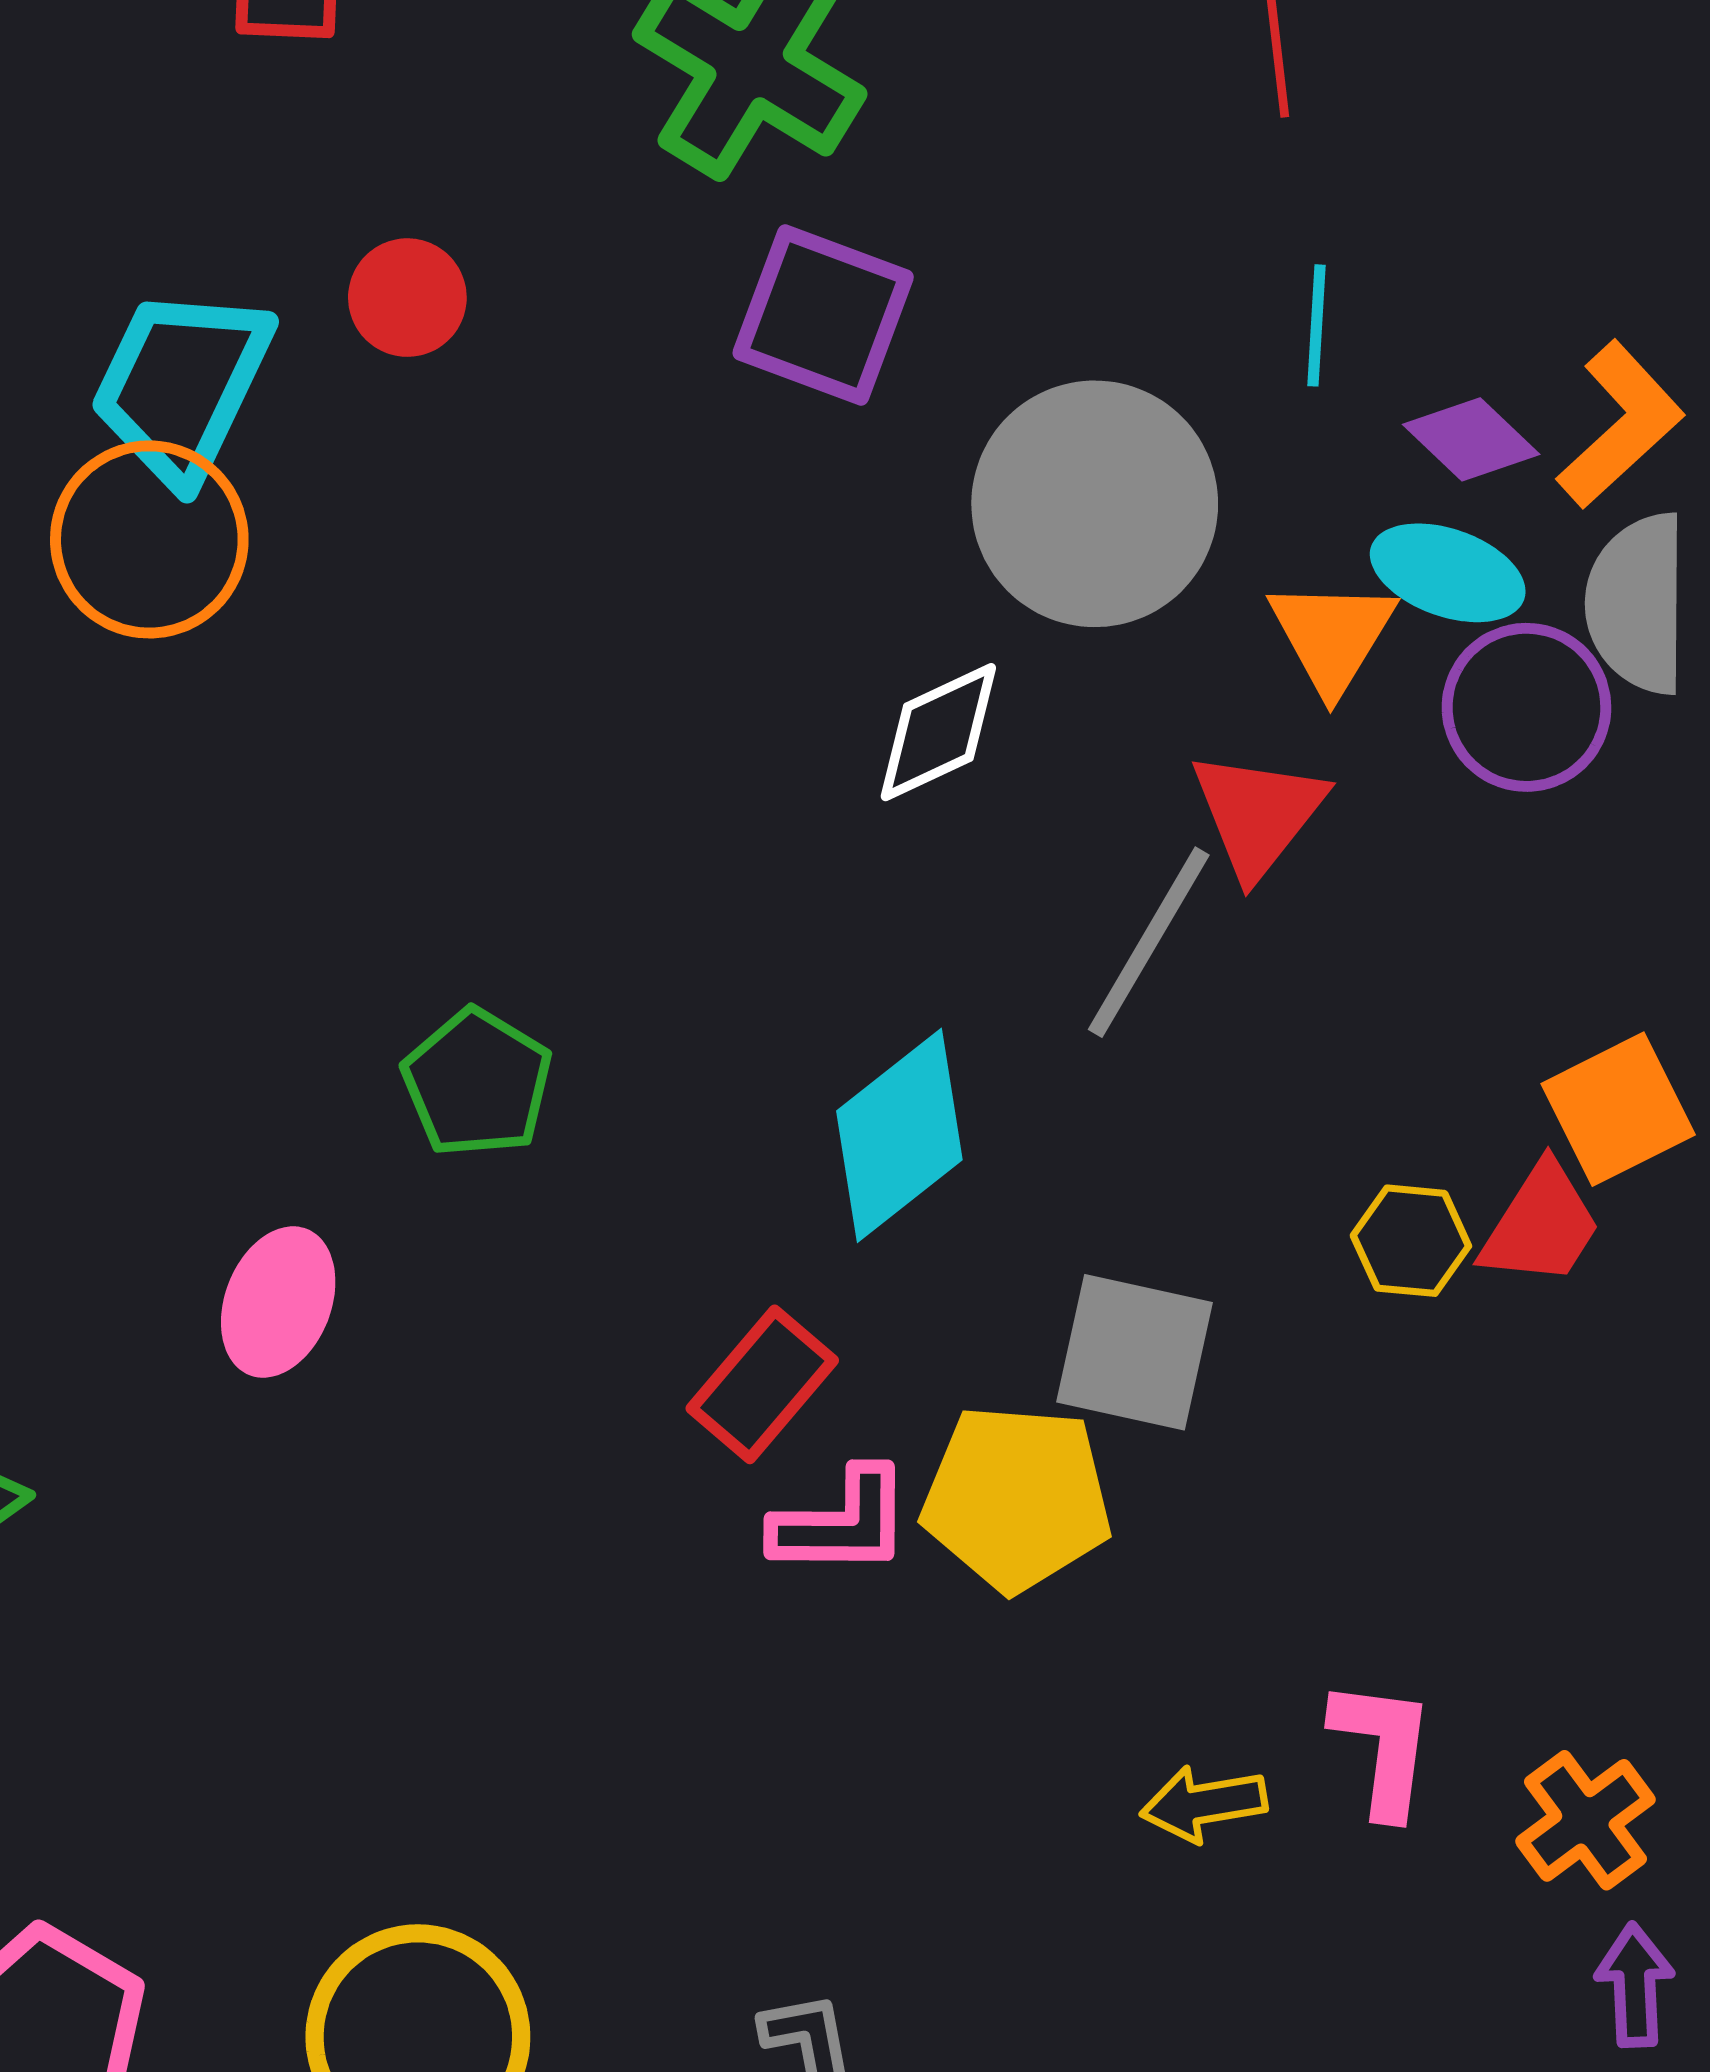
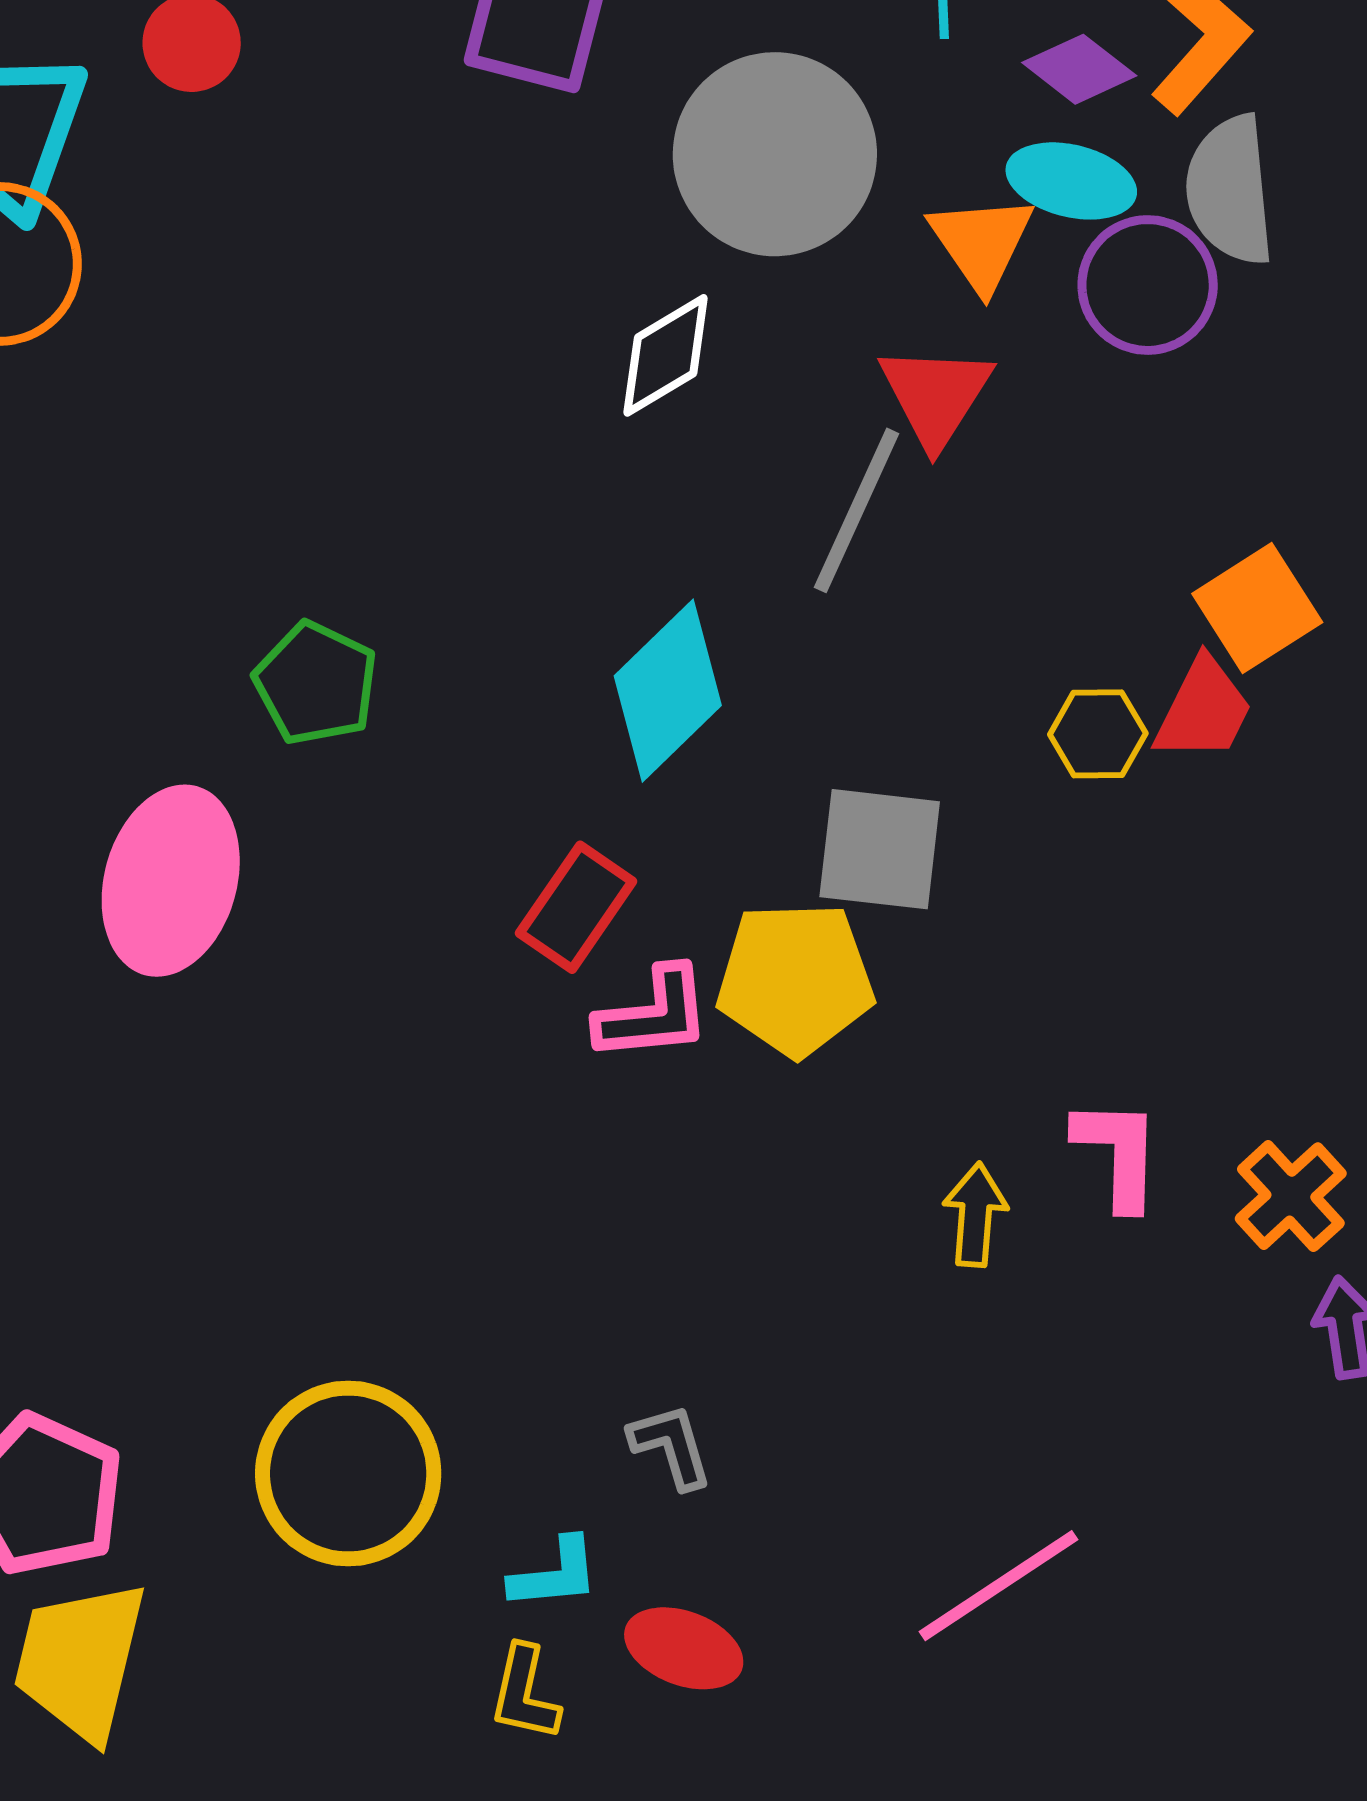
pink ellipse: (278, 1302) -> (171, 881), size x1.5
yellow arrow: (1204, 1804) -> (975, 1215), turned 110

